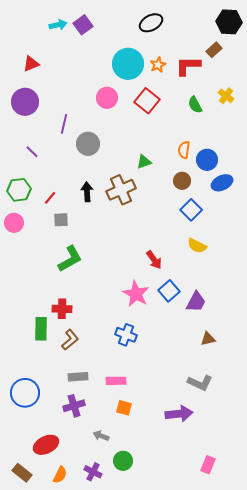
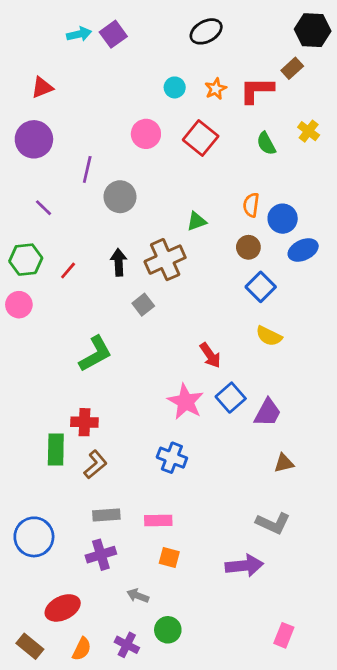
cyan circle: (128, 64) -> (175, 87), size x0.5
gray square: (61, 220) -> (143, 305), moved, turned -35

